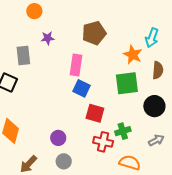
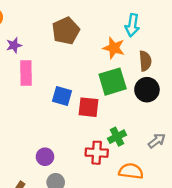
pink rectangle: (76, 65) -> (26, 73), moved
black circle: (154, 106) -> (147, 90), moved
red square: (95, 113) -> (89, 107), moved

